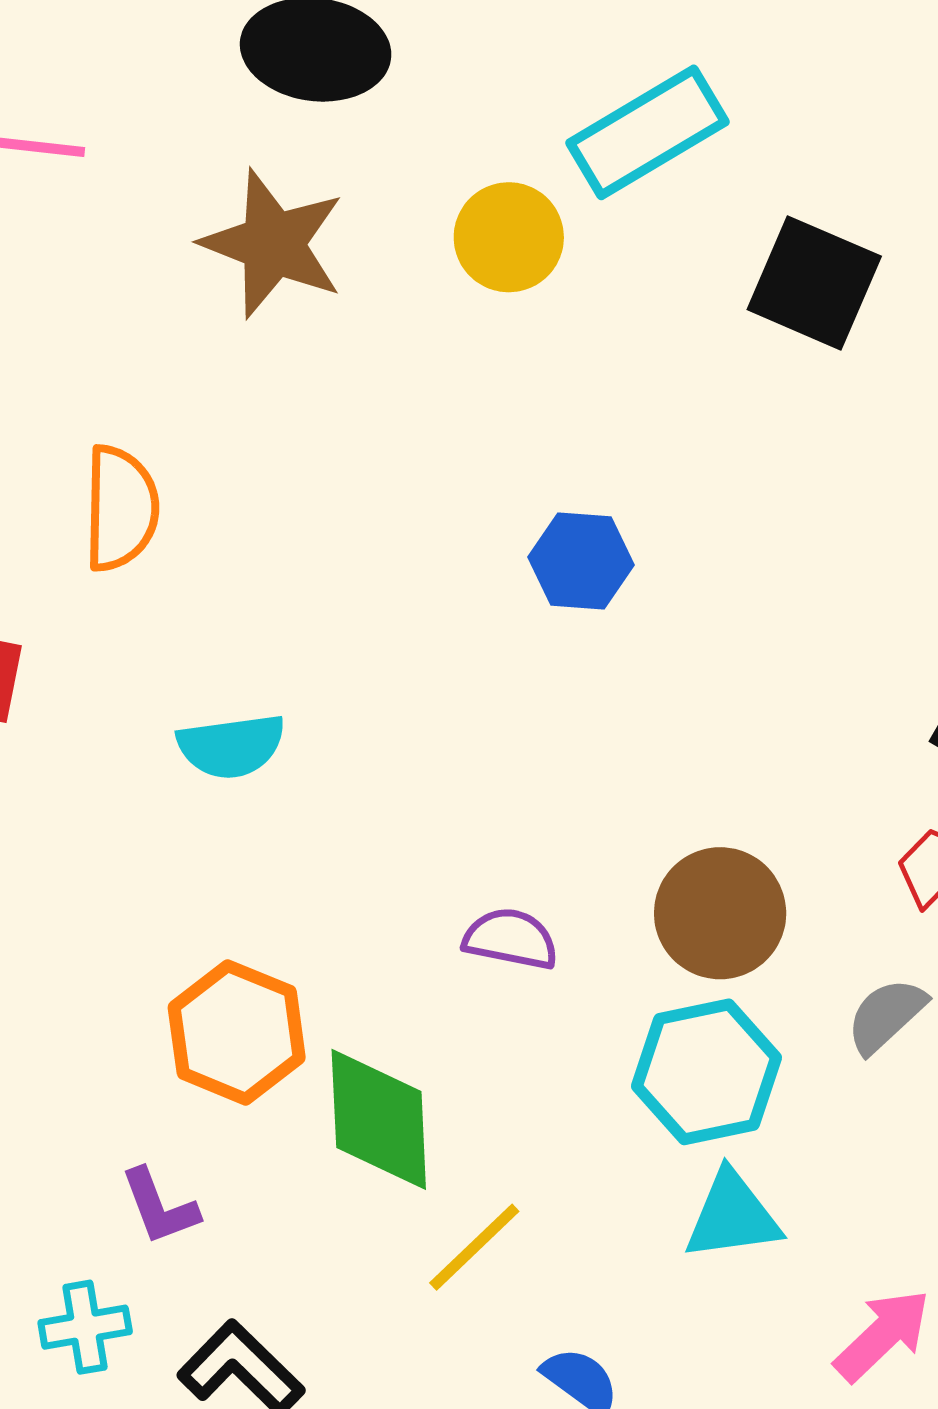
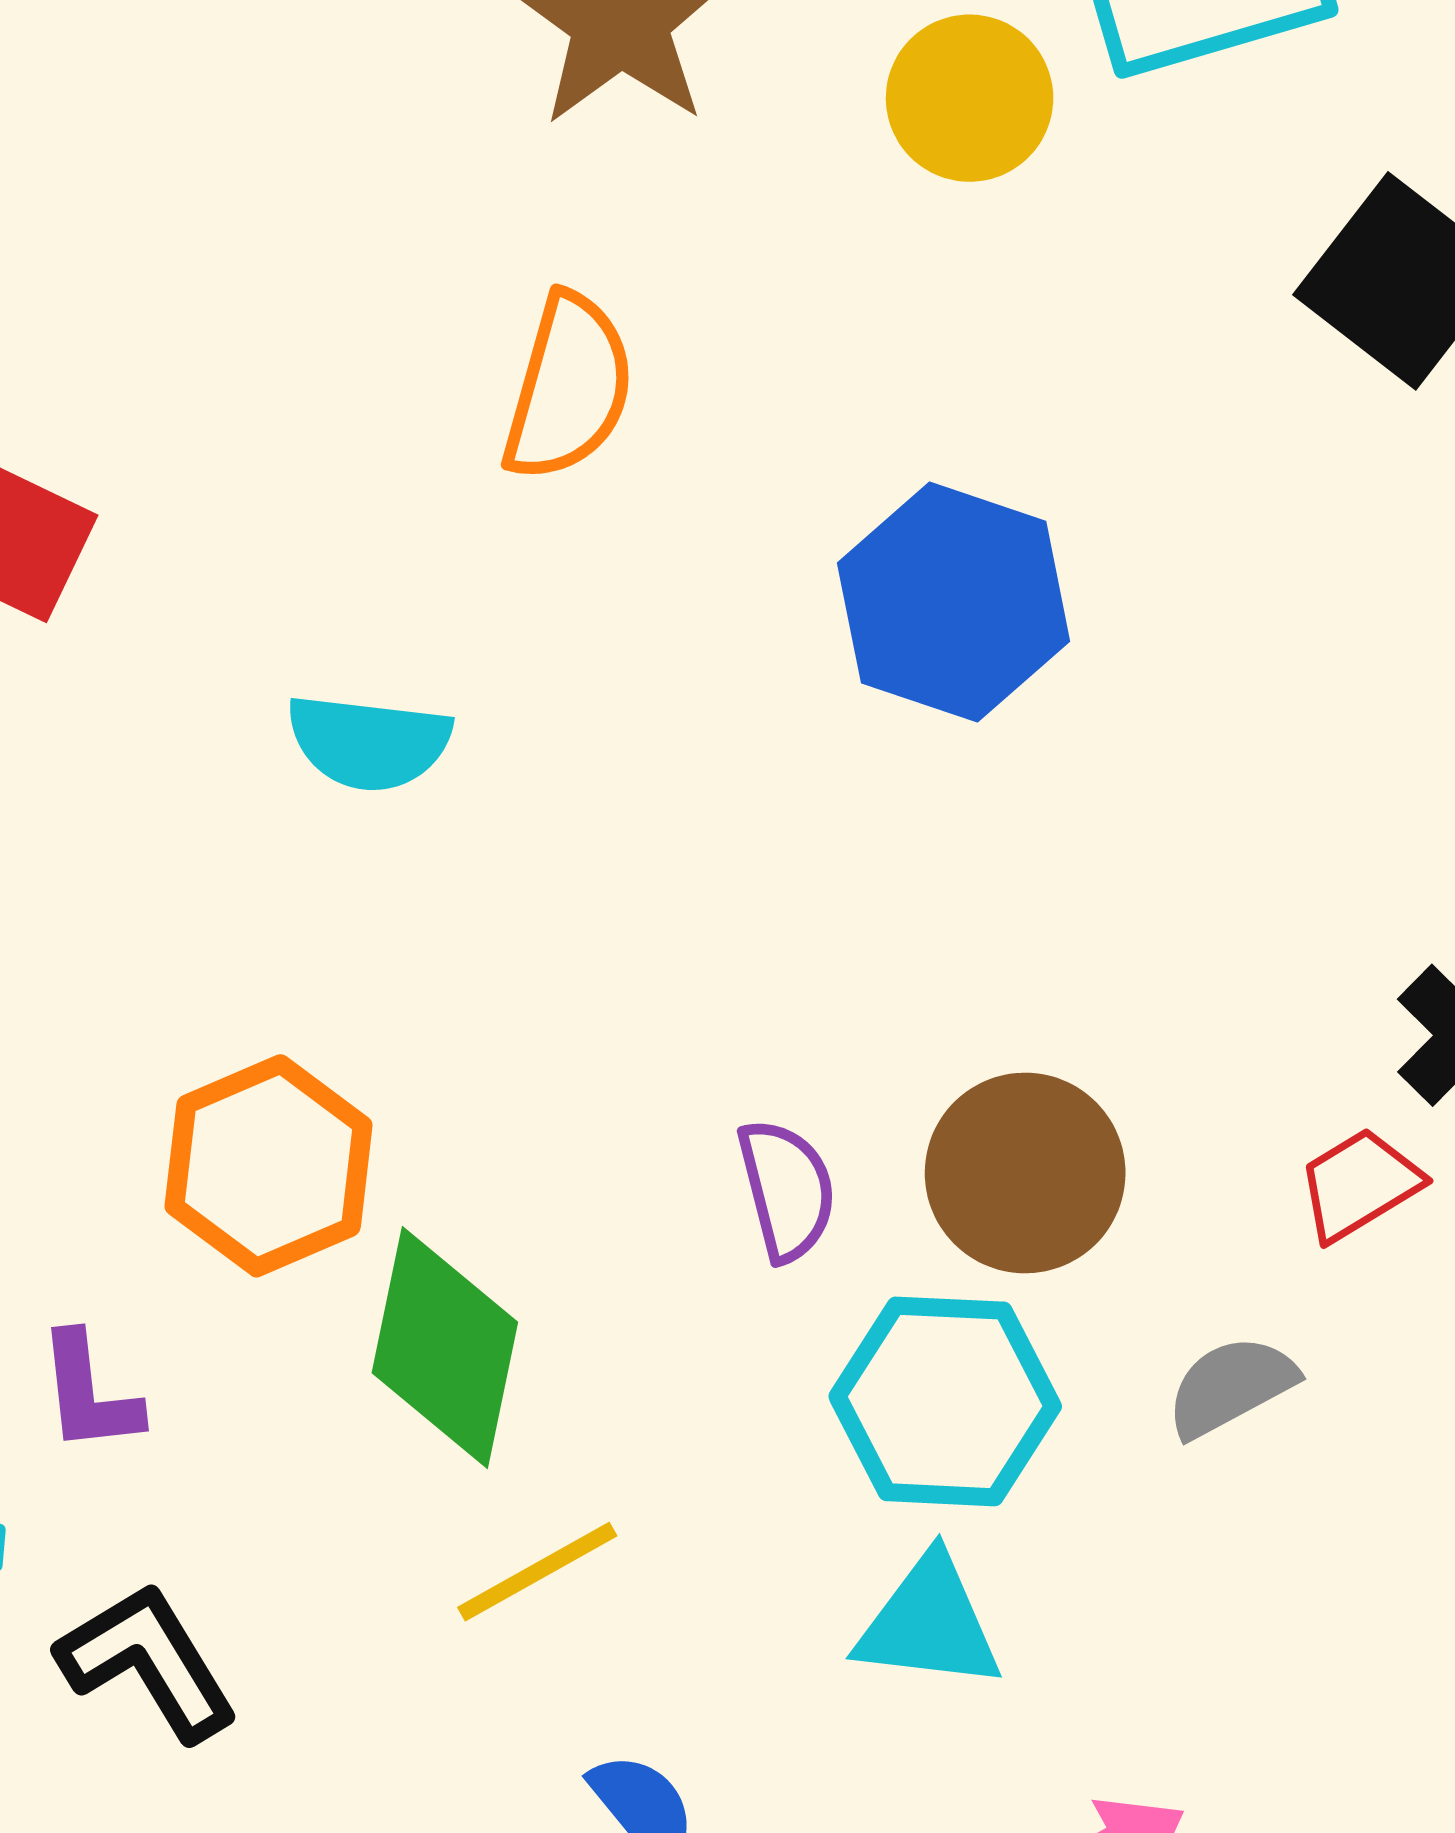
orange semicircle: (121, 508) -> (569, 387), moved
blue hexagon: (581, 561) -> (954, 602), size x1.5
purple semicircle: (511, 939) -> (787, 1190), moved, turned 50

